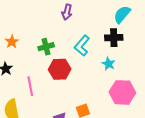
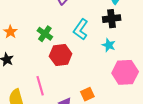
green cross: (46, 47) -> (45, 34), turned -35
pink line: (30, 86) -> (40, 86), moved

